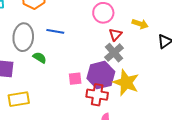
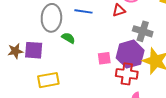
red triangle: (115, 35) -> (119, 10), moved, turned 32
gray cross: (114, 53) -> (143, 31), turned -30

